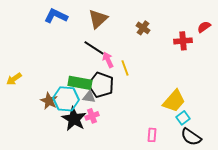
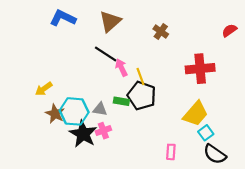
red cross: (183, 41) -> (200, 69), moved, size x1.4
yellow arrow: (14, 79) -> (44, 89), moved
green rectangle: (80, 83) -> (121, 101), moved, size x0.6
black pentagon: (101, 85) -> (142, 96), moved

